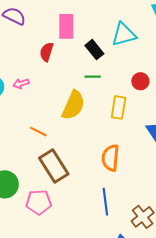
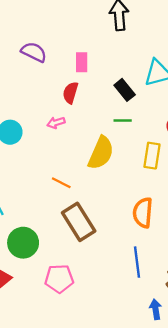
pink rectangle: (66, 26) -> (82, 62), moved, size x0.7
pink arrow: (21, 84) -> (56, 123), moved
pink pentagon: (39, 202) -> (59, 279), moved

